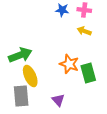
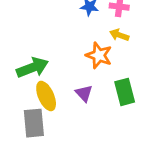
orange star: (69, 64) -> (99, 55), moved
purple triangle: (58, 100) -> (84, 93), moved

